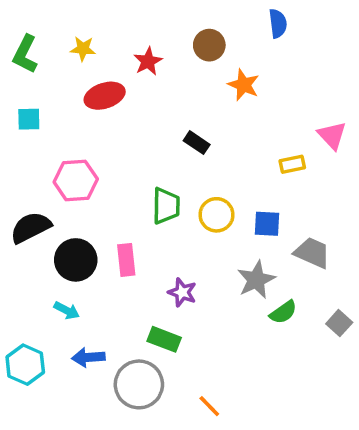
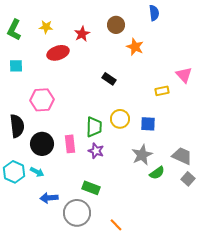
green trapezoid: (166, 206) -> (94, 127), moved
black semicircle: (31, 227) -> (17, 126), turned 110
gray trapezoid: (312, 253) -> (182, 156), moved
purple star: (182, 292) -> (96, 151), moved
cyan hexagon: (25, 365) -> (14, 172), moved

